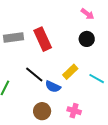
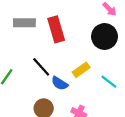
black circle: (87, 39) -> (105, 37), size x1.5

